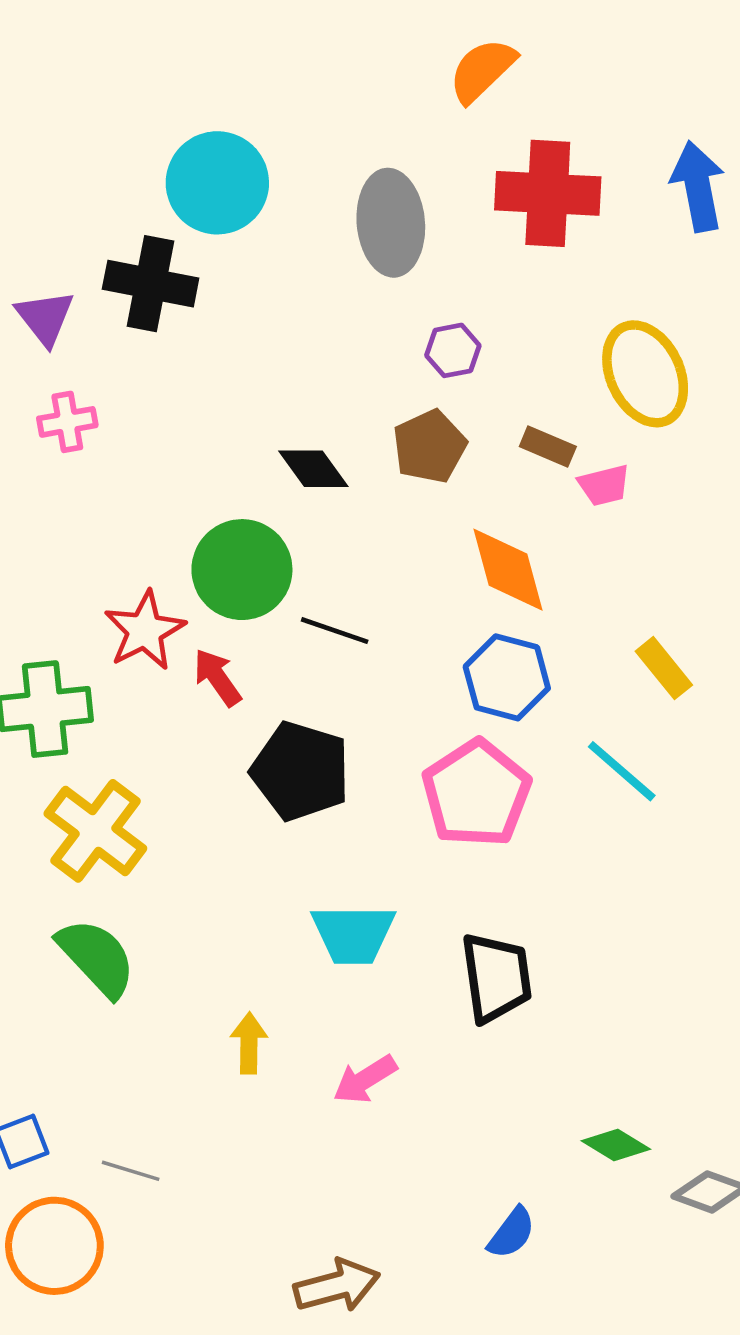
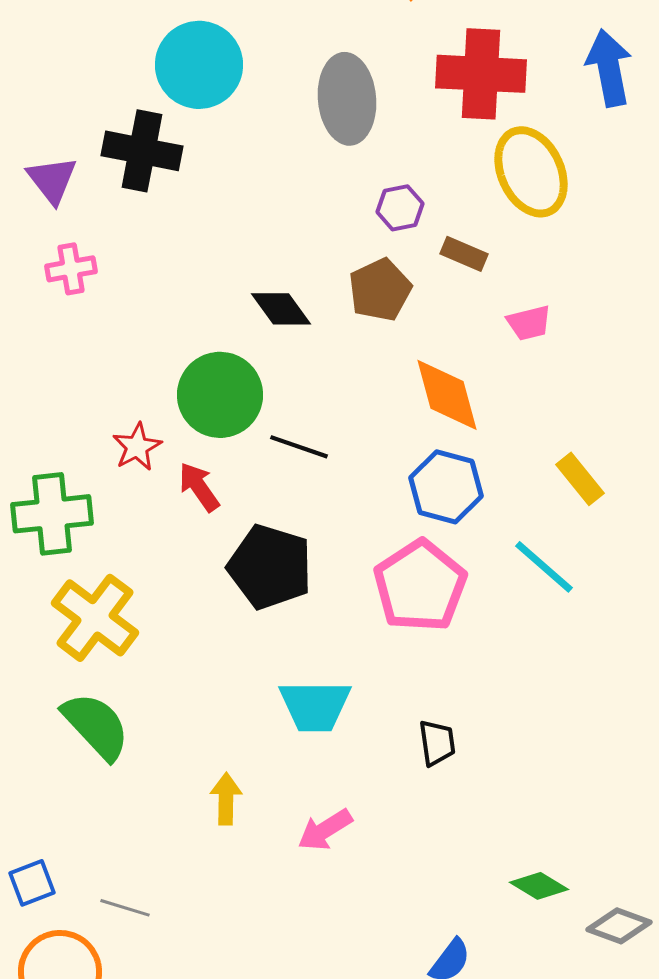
yellow ellipse: (645, 374) -> (531, 172), moved
brown rectangle: (548, 447) -> (464, 254), moved
red star: (145, 631) -> (137, 447), size x0.7
black trapezoid: (496, 977) -> (437, 743), size x0.6

